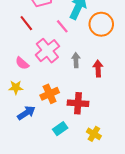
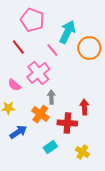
gray arrow: (76, 60) -> (51, 97), moved
red arrow: (98, 69) -> (84, 107), moved
orange cross: (50, 94) -> (40, 114), turned -30

